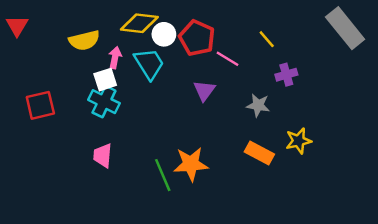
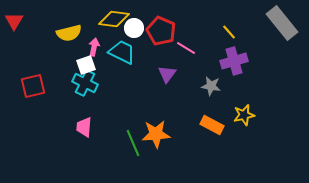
yellow line: (267, 39) -> (229, 32), moved
cyan trapezoid: (149, 64) -> (122, 52), turned -32
purple cross: (286, 75) -> (234, 61), size x1.5

